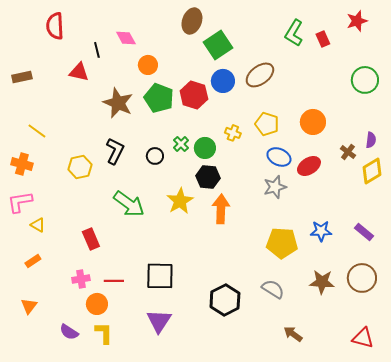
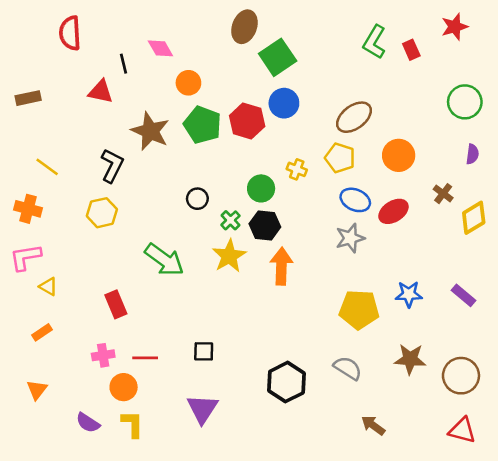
brown ellipse: (260, 75) -> (354, 117), moved
purple semicircle: (371, 140) -> (472, 154), moved
green cross: (181, 144) -> (230, 220), moved
black L-shape: (115, 151) -> (112, 166), moved
black square: (160, 276) -> (204, 351), size x0.6
brown circle: (362, 278) -> (461, 376), moved

